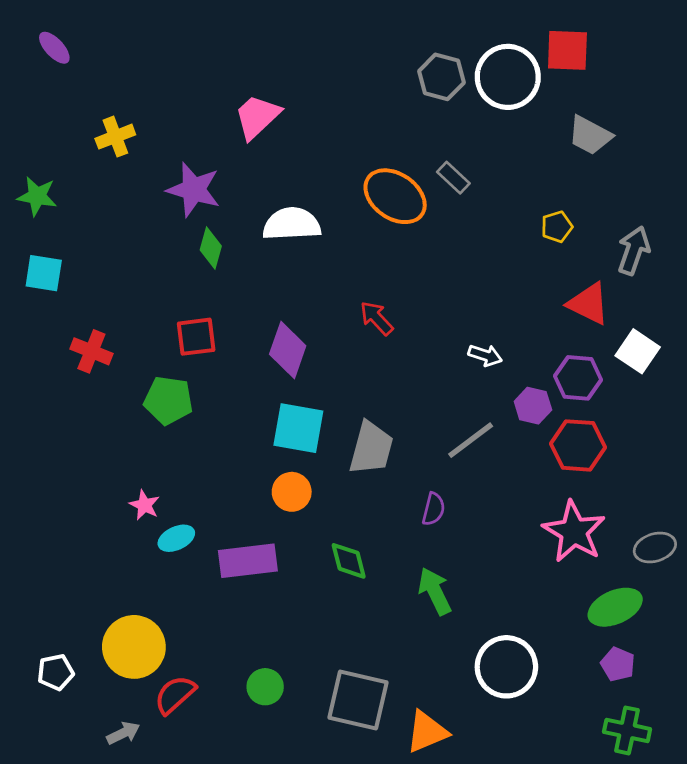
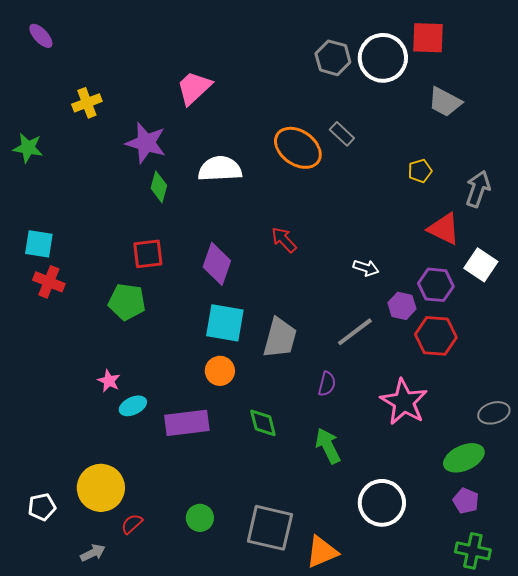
cyan square: (44, 273) -> (39, 244), moved
red cross: (91, 351) -> (49, 282), moved
pink star: (574, 532) -> (404, 402), moved
red semicircle: (175, 695) -> (132, 524), size x0.7

